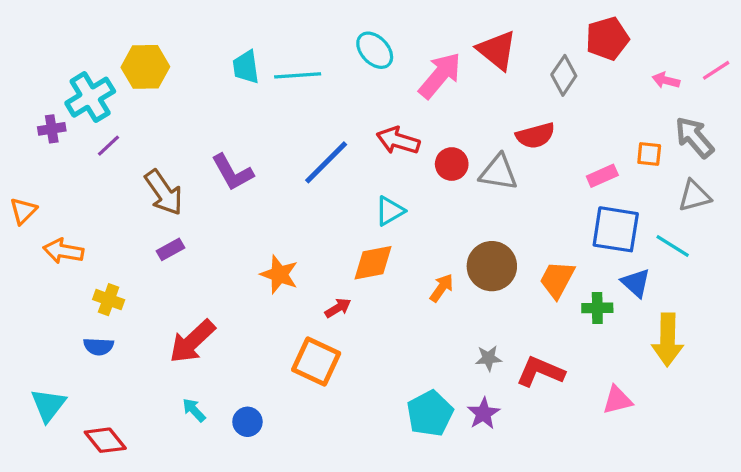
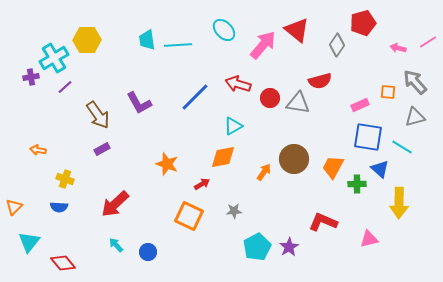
orange triangle: (23, 211) -> (14, 207), moved
orange arrow: (63, 251) -> (38, 150), size x0.7
gray star: (488, 358) -> (234, 211), moved

